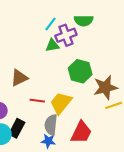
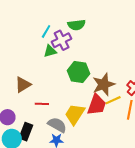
yellow trapezoid: (61, 103) -> (75, 114), moved
gray semicircle: (51, 125) -> (57, 125), turned 120
red trapezoid: (81, 132) -> (97, 105), moved

